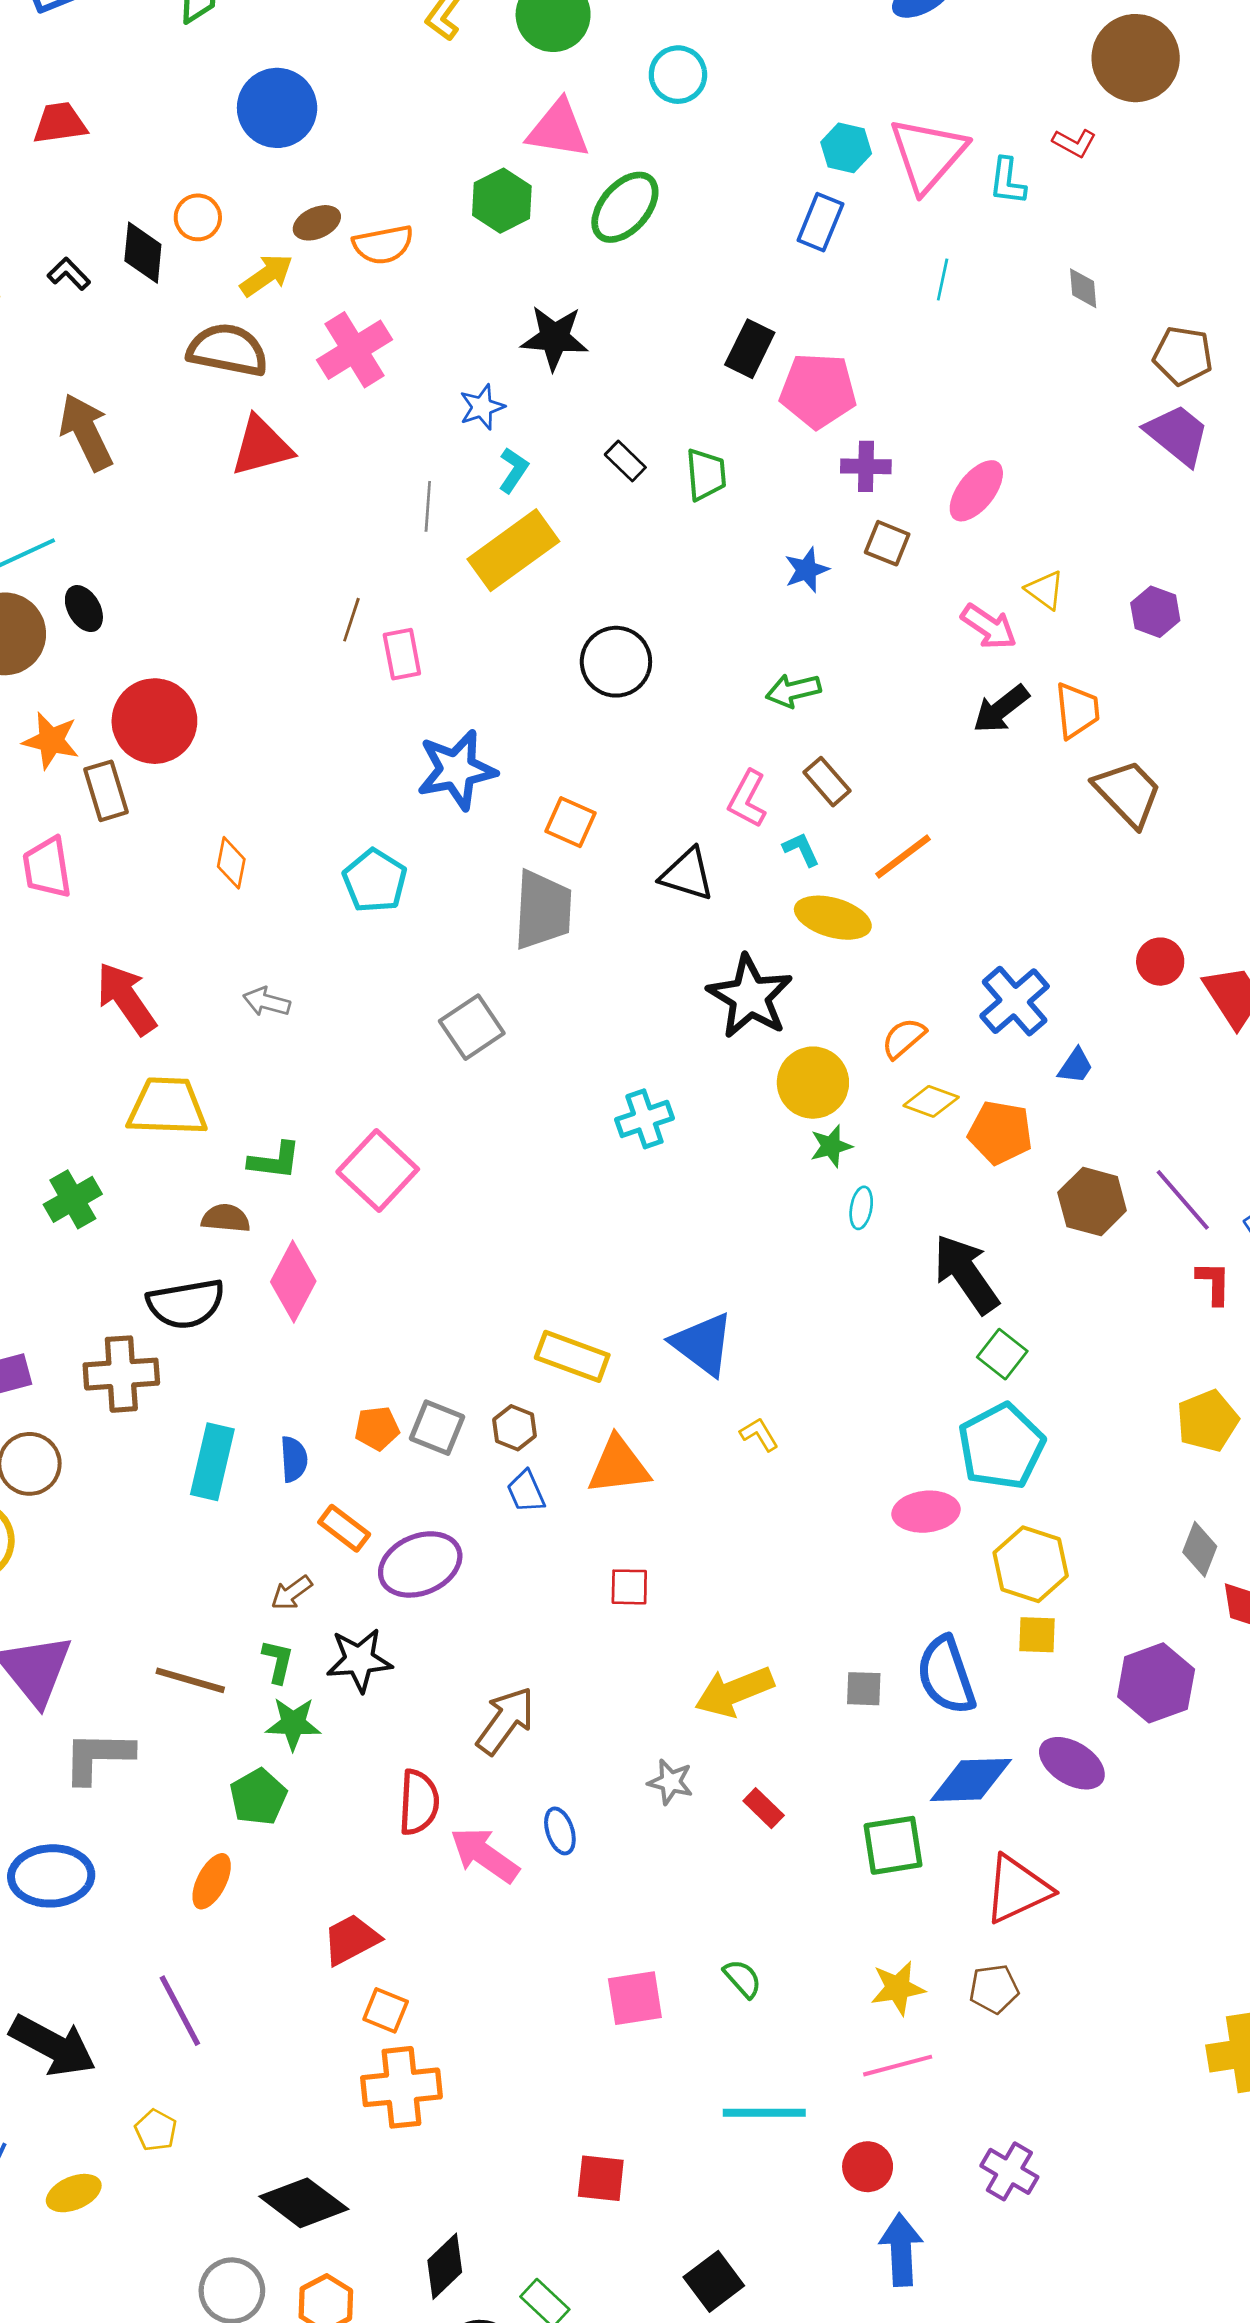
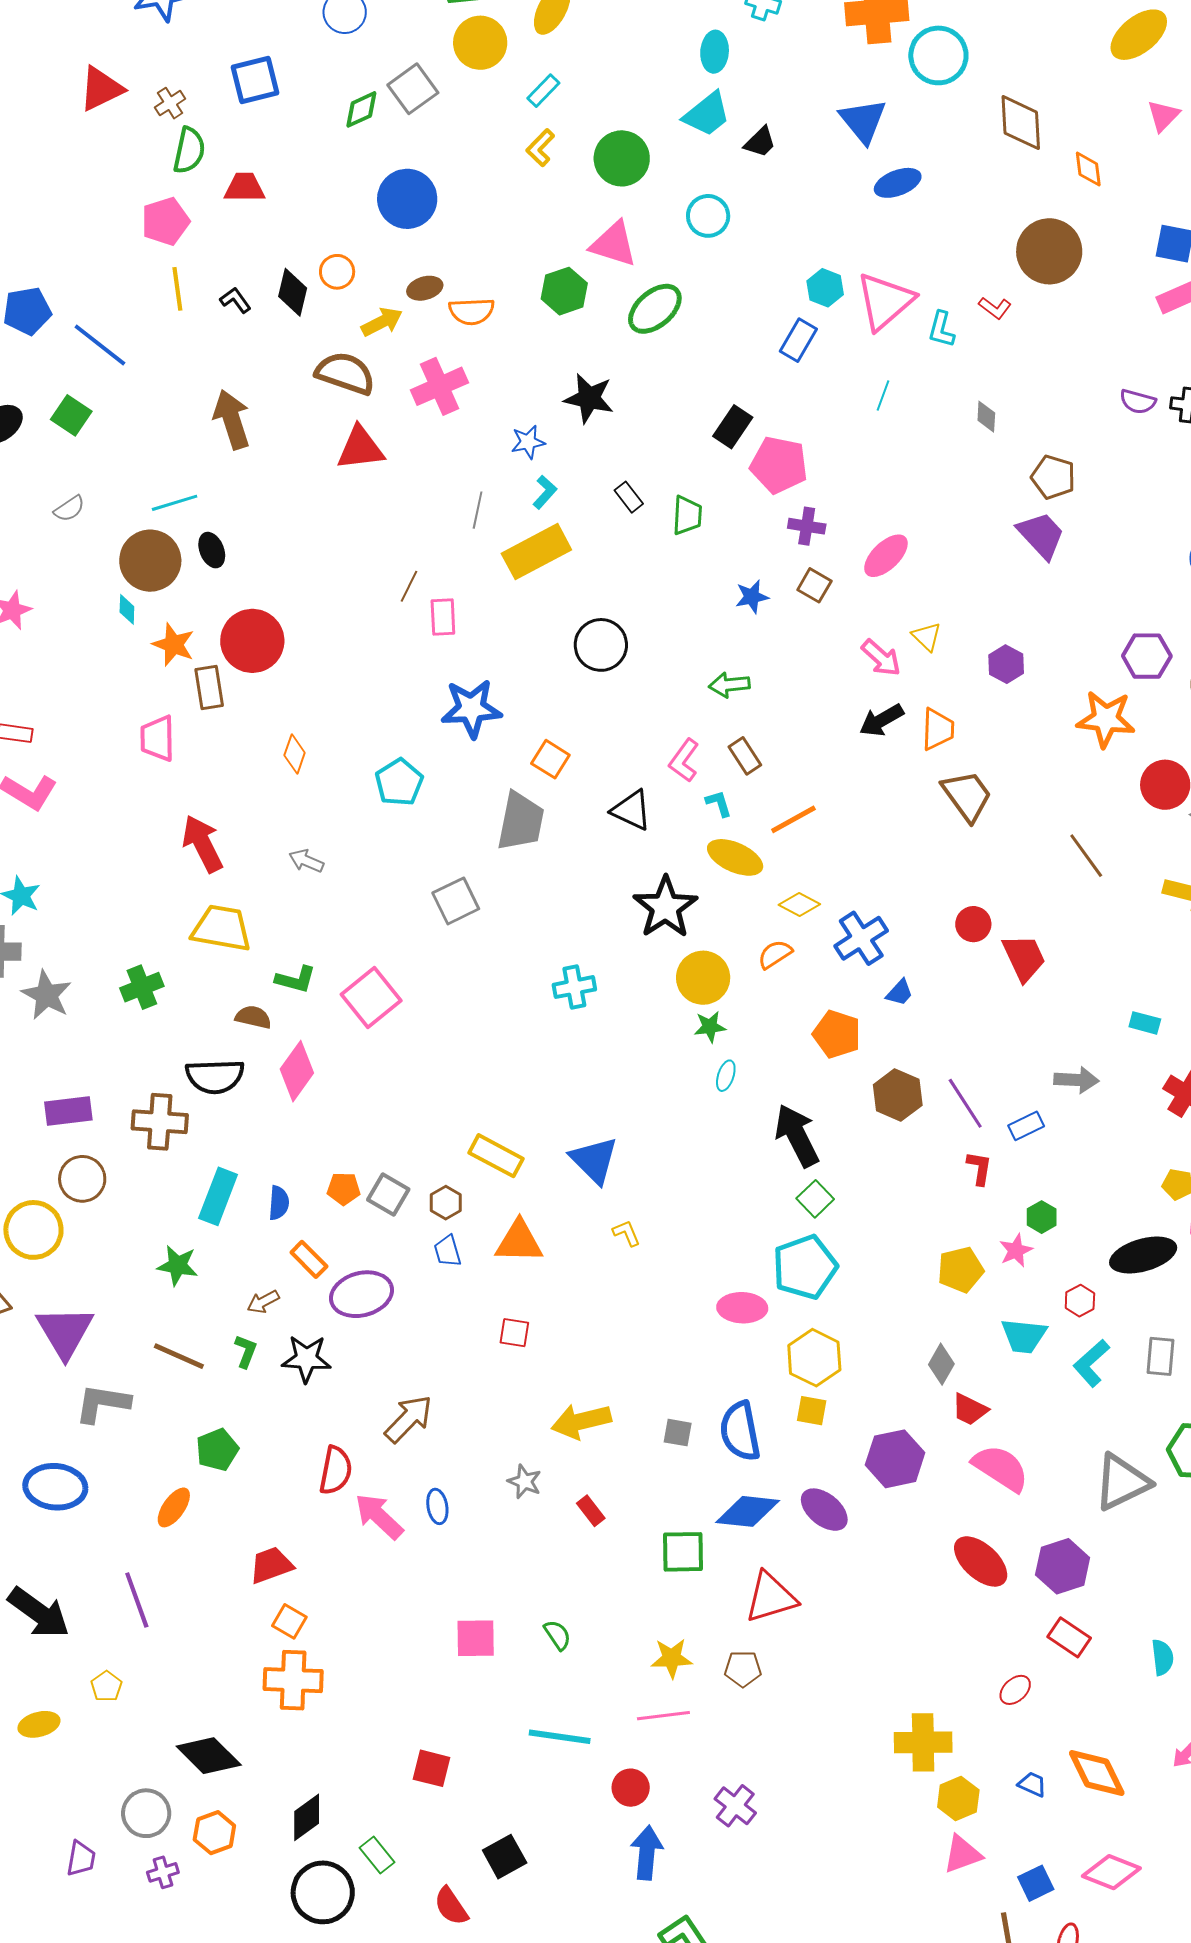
yellow diamond: (931, 1101) -> (799, 905), moved
green star: (293, 1724) -> (178, 1265), moved

